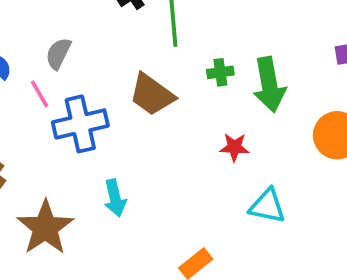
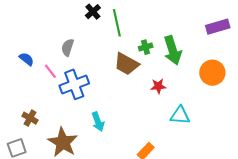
gray semicircle: (58, 54) -> (68, 47), moved
brown trapezoid: (152, 95) -> (126, 64), moved

